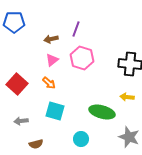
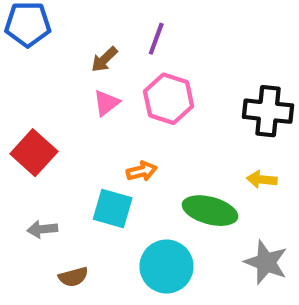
brown arrow: (51, 39) -> (104, 59), turned -32
orange arrow: (49, 83) -> (142, 171), moved, turned -56
cyan circle: (81, 139) -> (167, 266), size x1.6

